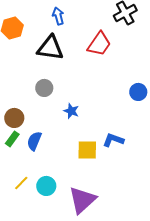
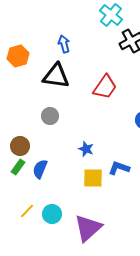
red trapezoid: (99, 44) -> (105, 87), moved
blue star: (71, 111) -> (86, 149), moved

